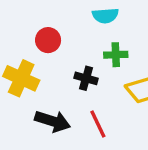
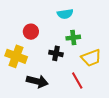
red line: (98, 124) -> (77, 80), moved

